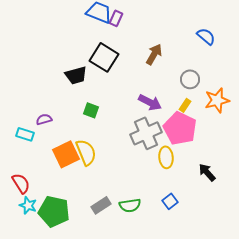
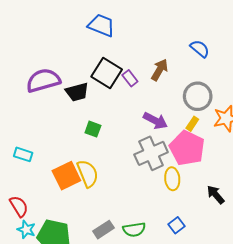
purple rectangle: (116, 18) -> (130, 78), moved, turned -63
blue semicircle: (206, 36) -> (200, 49), moved
gray circle: (190, 79) -> (198, 96), size x1.4
purple semicircle: (44, 119) -> (43, 80), moved, size x2.0

